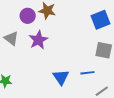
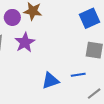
blue triangle: (61, 77) -> (50, 81), turned 48

